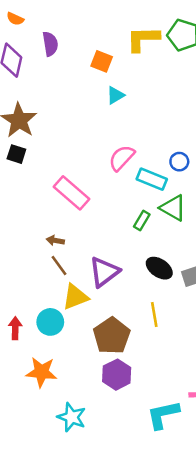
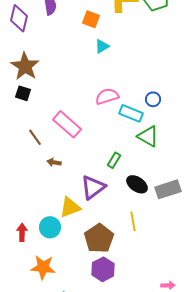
pink semicircle: (122, 158) -> (107, 96), turned 30
green rectangle: (142, 220) -> (114, 160), moved
brown line: (59, 266) -> (35, 137), moved

